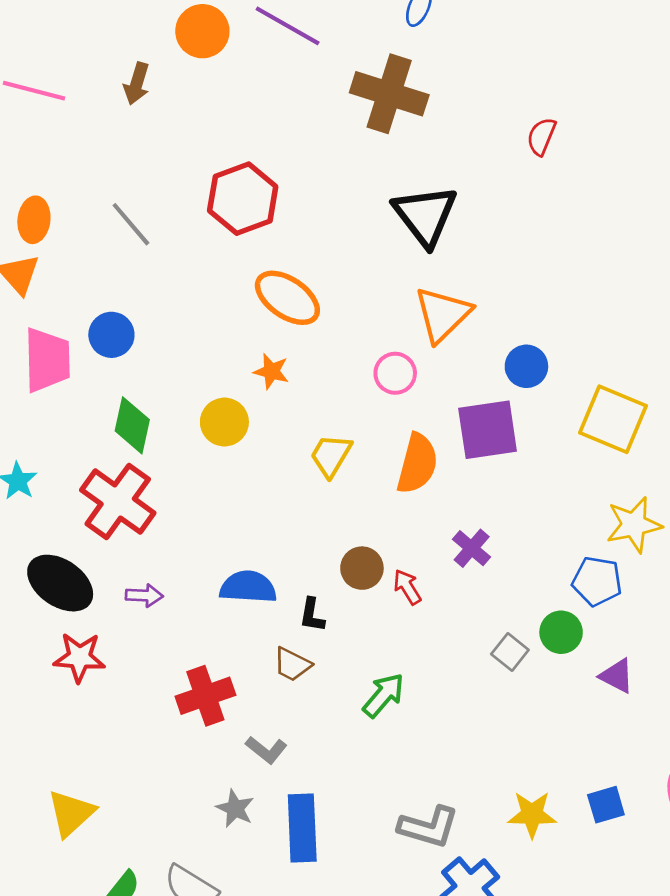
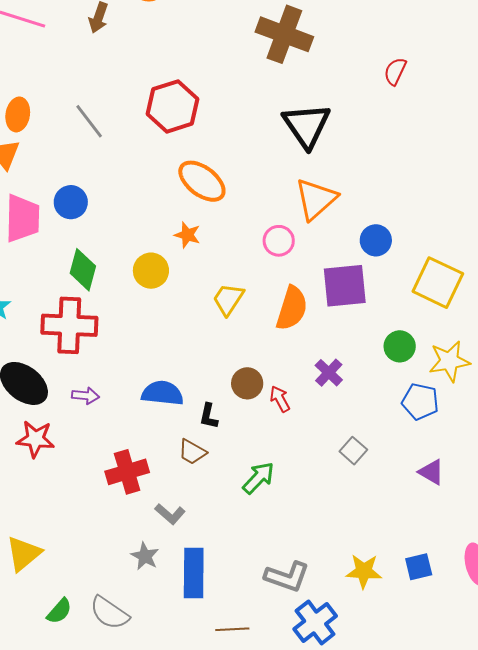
red cross: (118, 501) -> (69, 325), turned -36
green circle: (561, 632) -> (400, 346), moved

